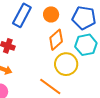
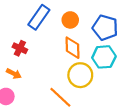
orange diamond: (56, 40) -> (73, 48), turned -55

